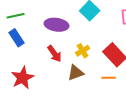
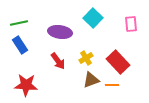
brown triangle: (76, 73) -> (91, 80), moved
red star: (23, 78) -> (26, 85), turned 30

